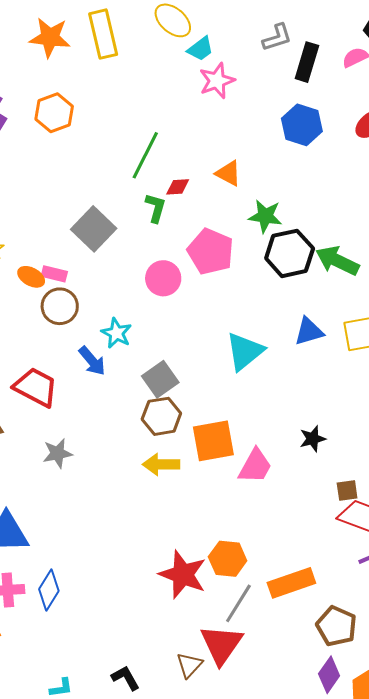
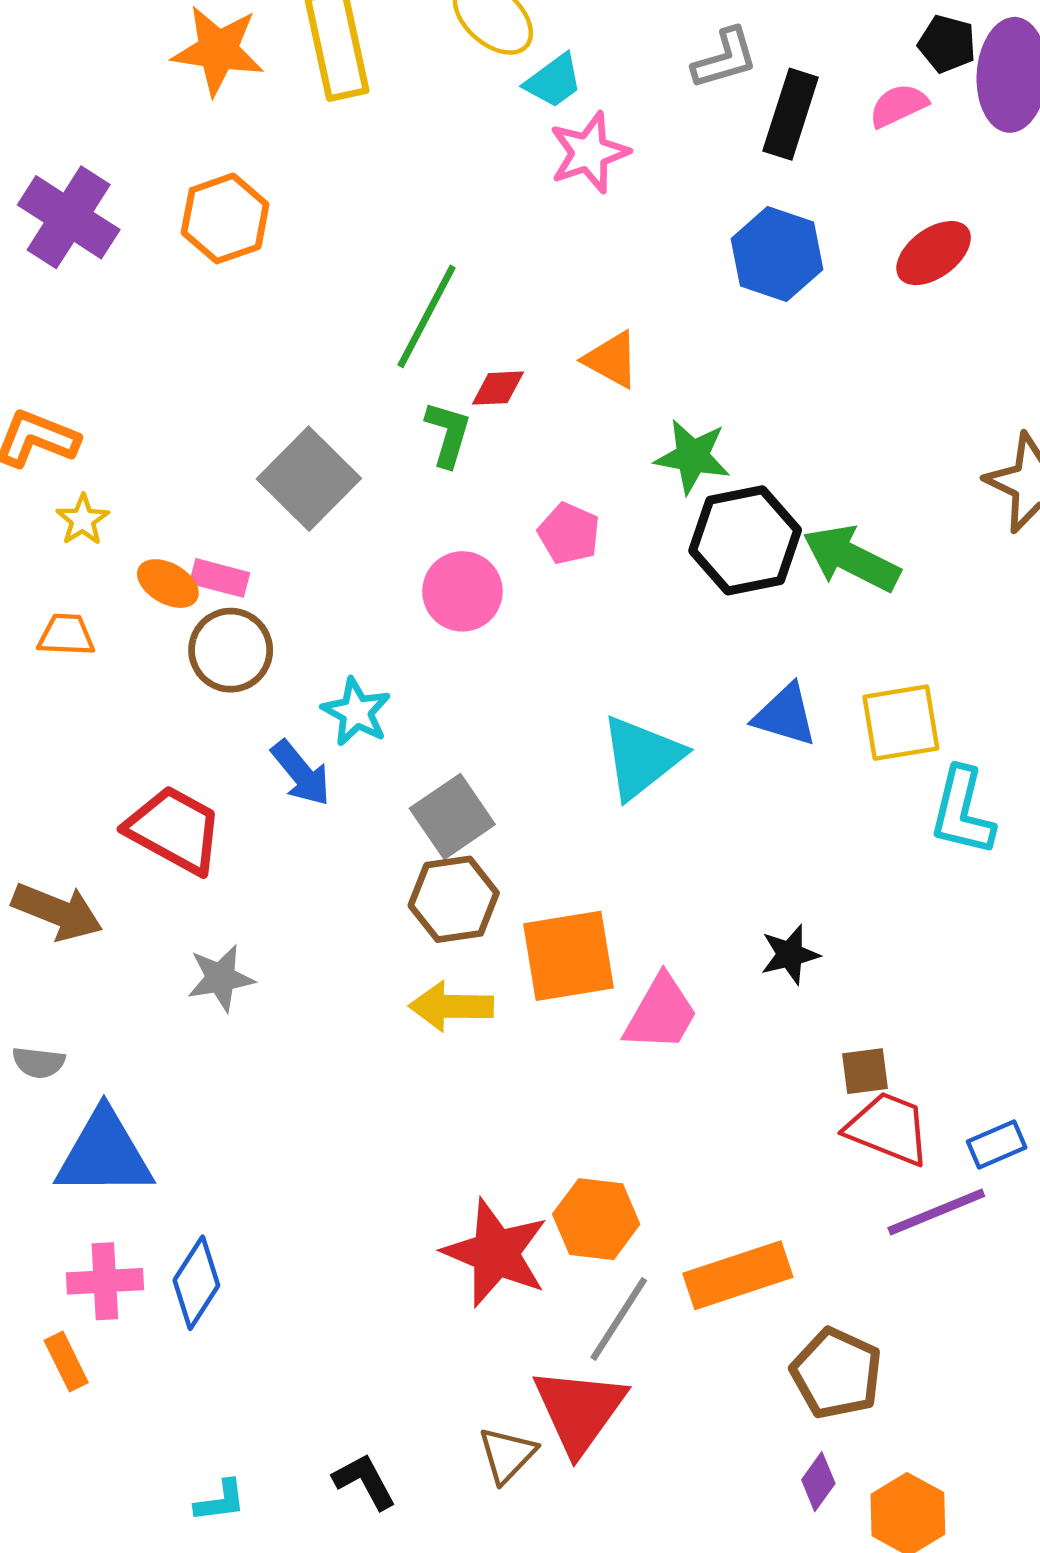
pink pentagon: (211, 252) -> (569, 533), size x0.6
blue triangle: (309, 331) -> (785, 715), turned 32
purple diamond: (329, 675) -> (818, 1482), size x0.7

